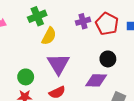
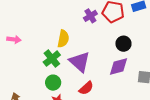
green cross: (37, 16) -> (52, 59), moved

